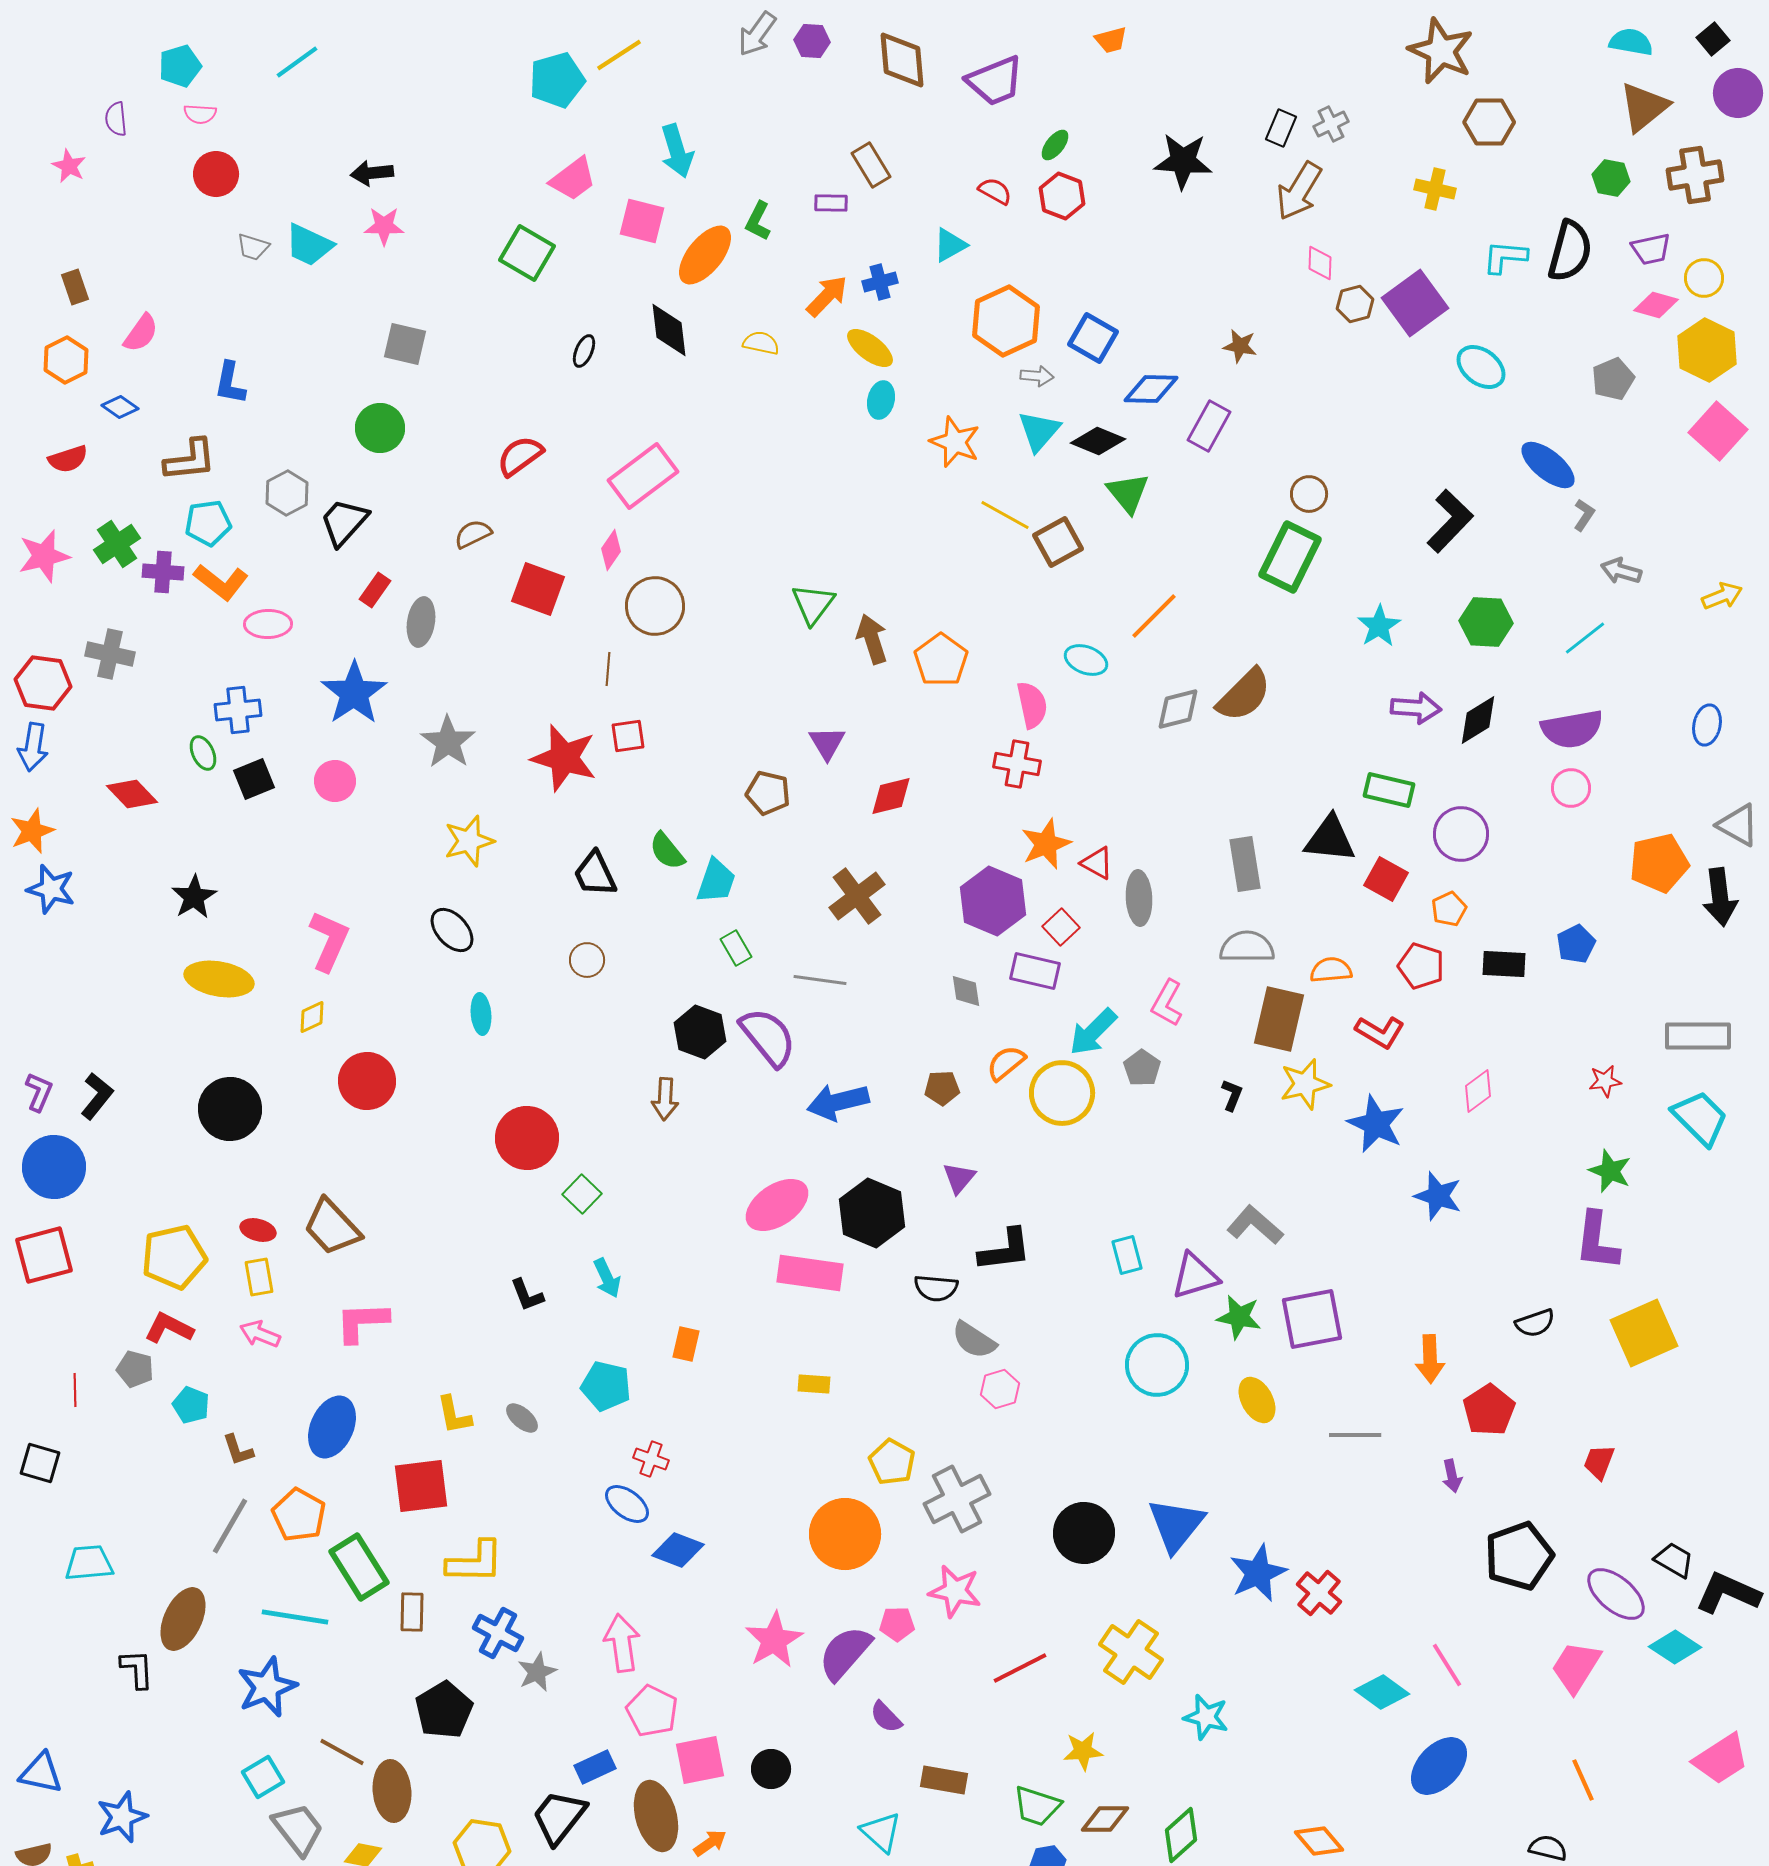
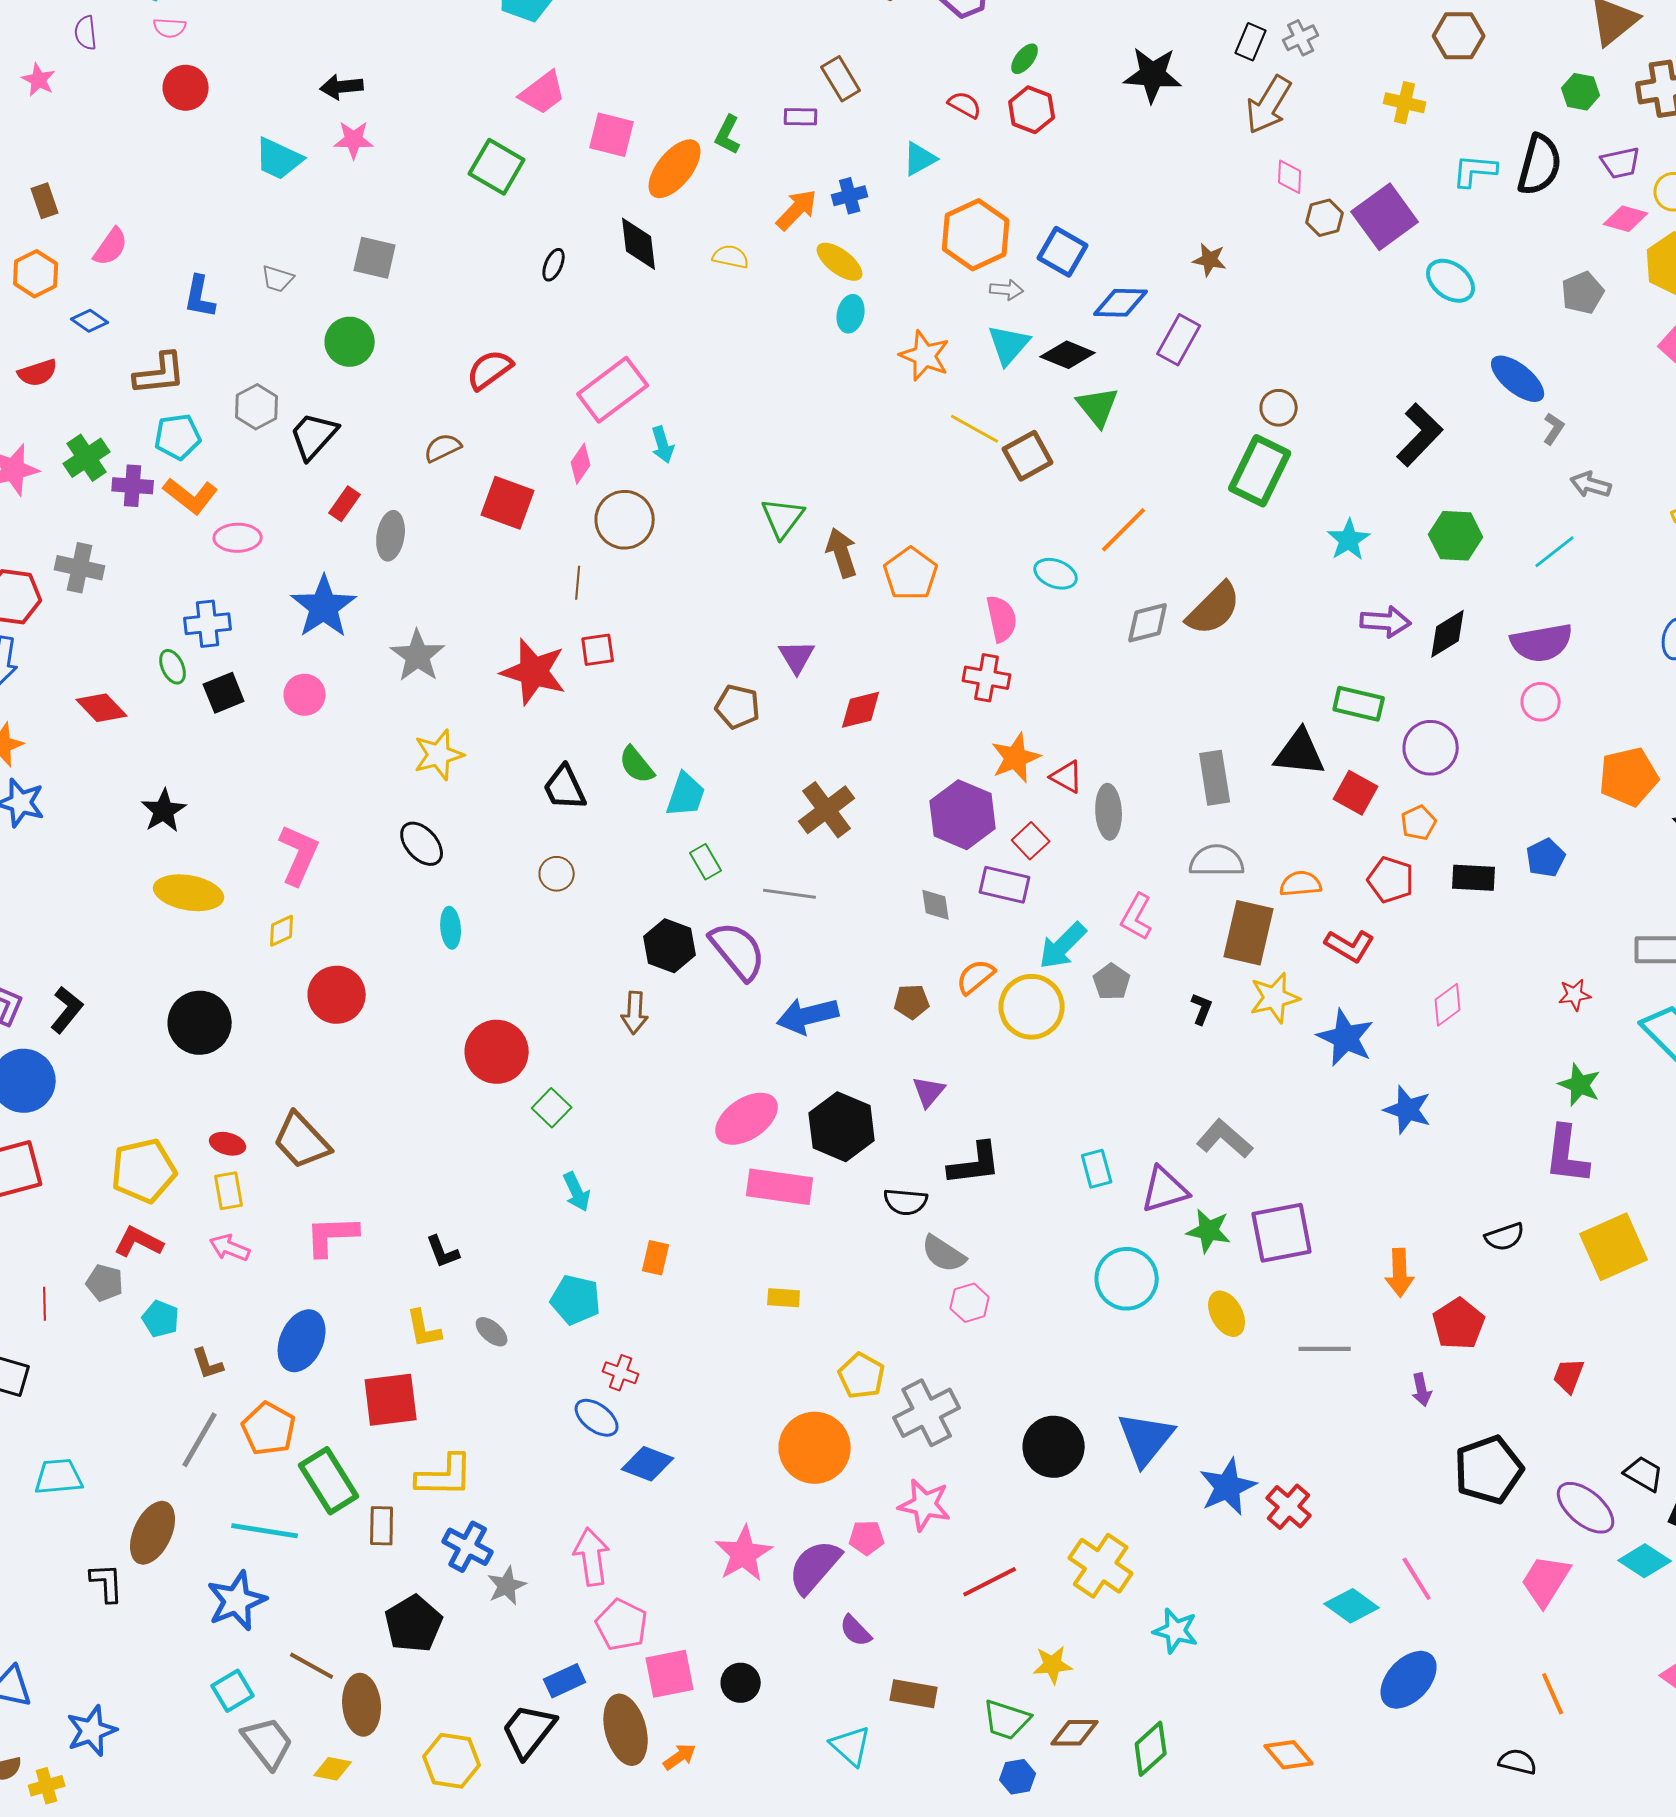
cyan arrow: (677, 151) -> (663, 445), moved, size x0.7
gray trapezoid: (253, 247) -> (278, 279), moved
black L-shape: (527, 1295) -> (443, 1252), moved

